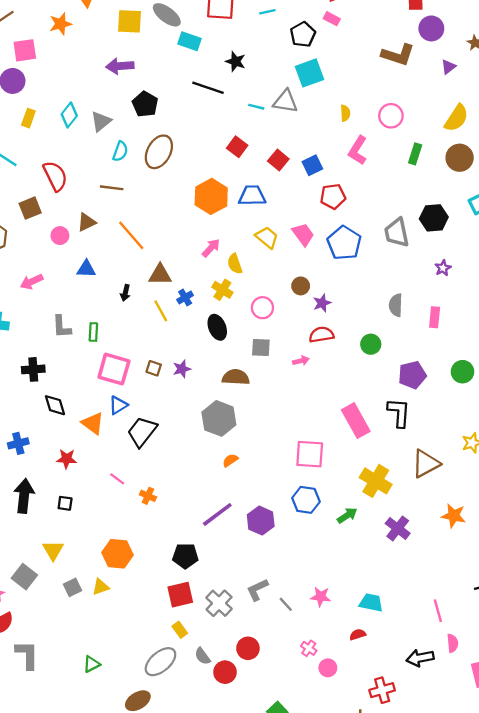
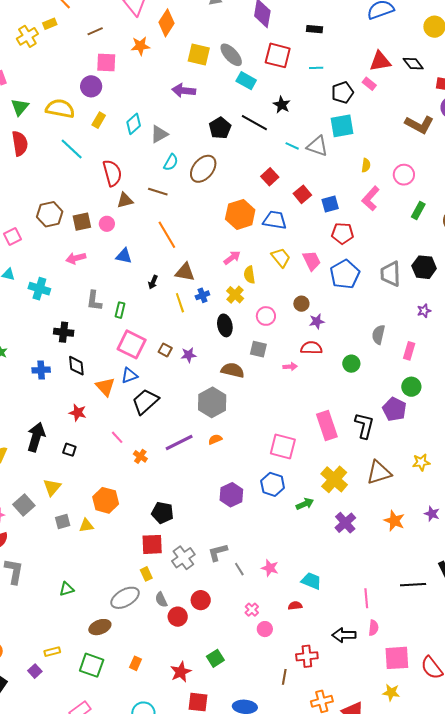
black pentagon: (145, 104) -> (220, 128), moved
brown square: (30, 208) -> (82, 222), moved
brown triangle: (87, 222) -> (125, 200), moved
green circle: (463, 372) -> (411, 387), moved
purple pentagon: (412, 375) -> (394, 409), moved, turned 30
blue cross: (18, 443) -> (41, 370), moved
purple line: (217, 514) -> (179, 443), moved

